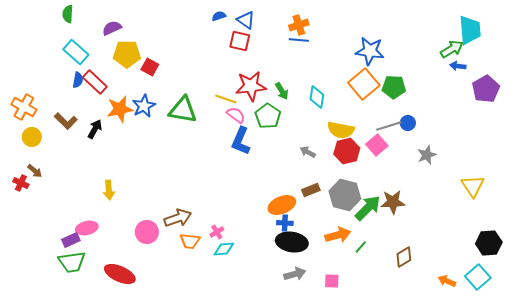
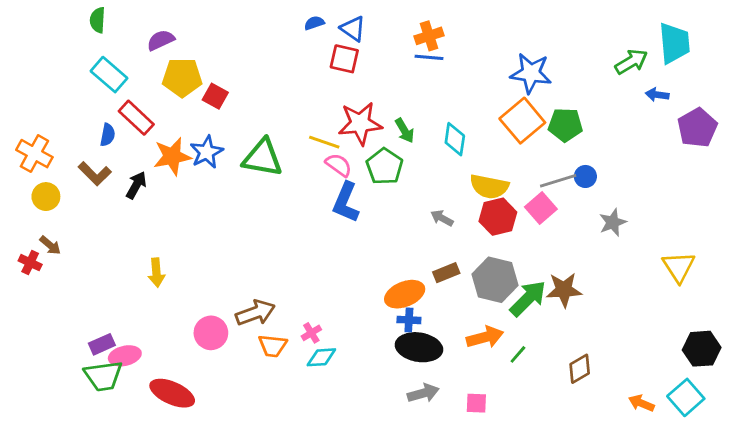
green arrow: (452, 49) -> (631, 62), moved
blue semicircle: (78, 80) -> (108, 135), moved
pink ellipse: (87, 228) -> (125, 356), moved

